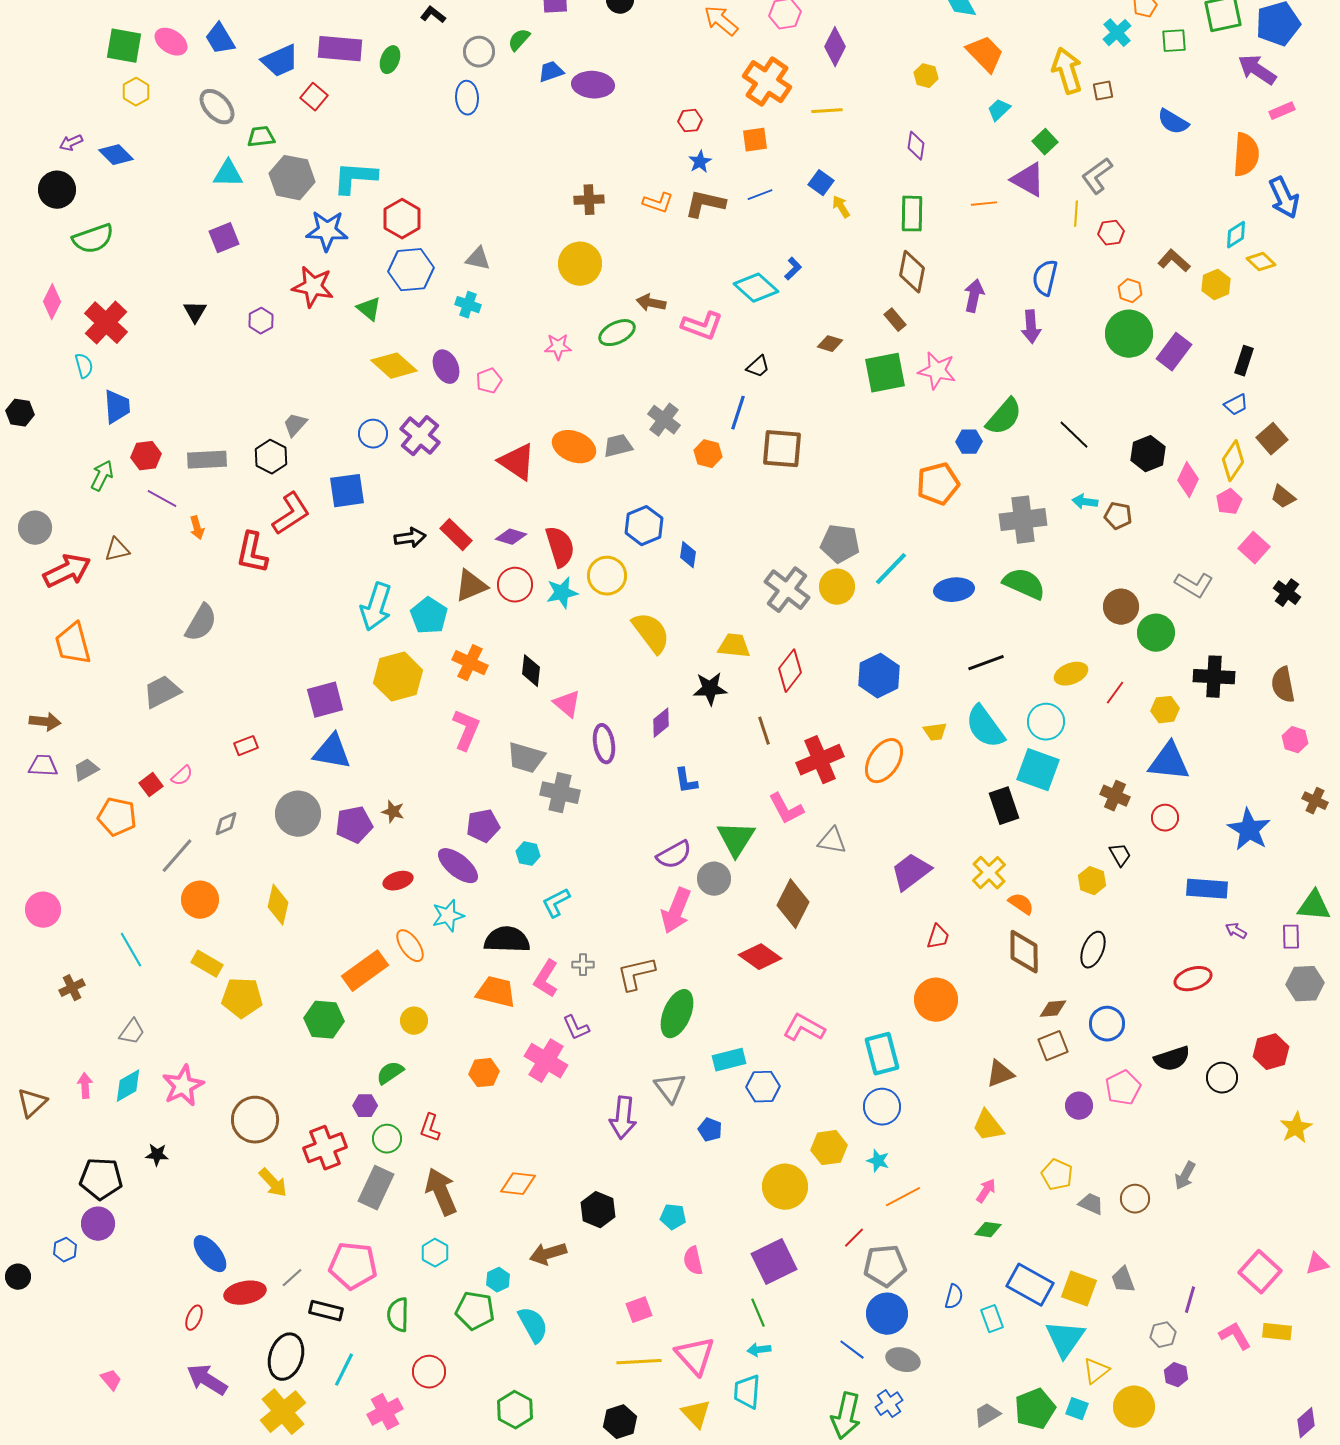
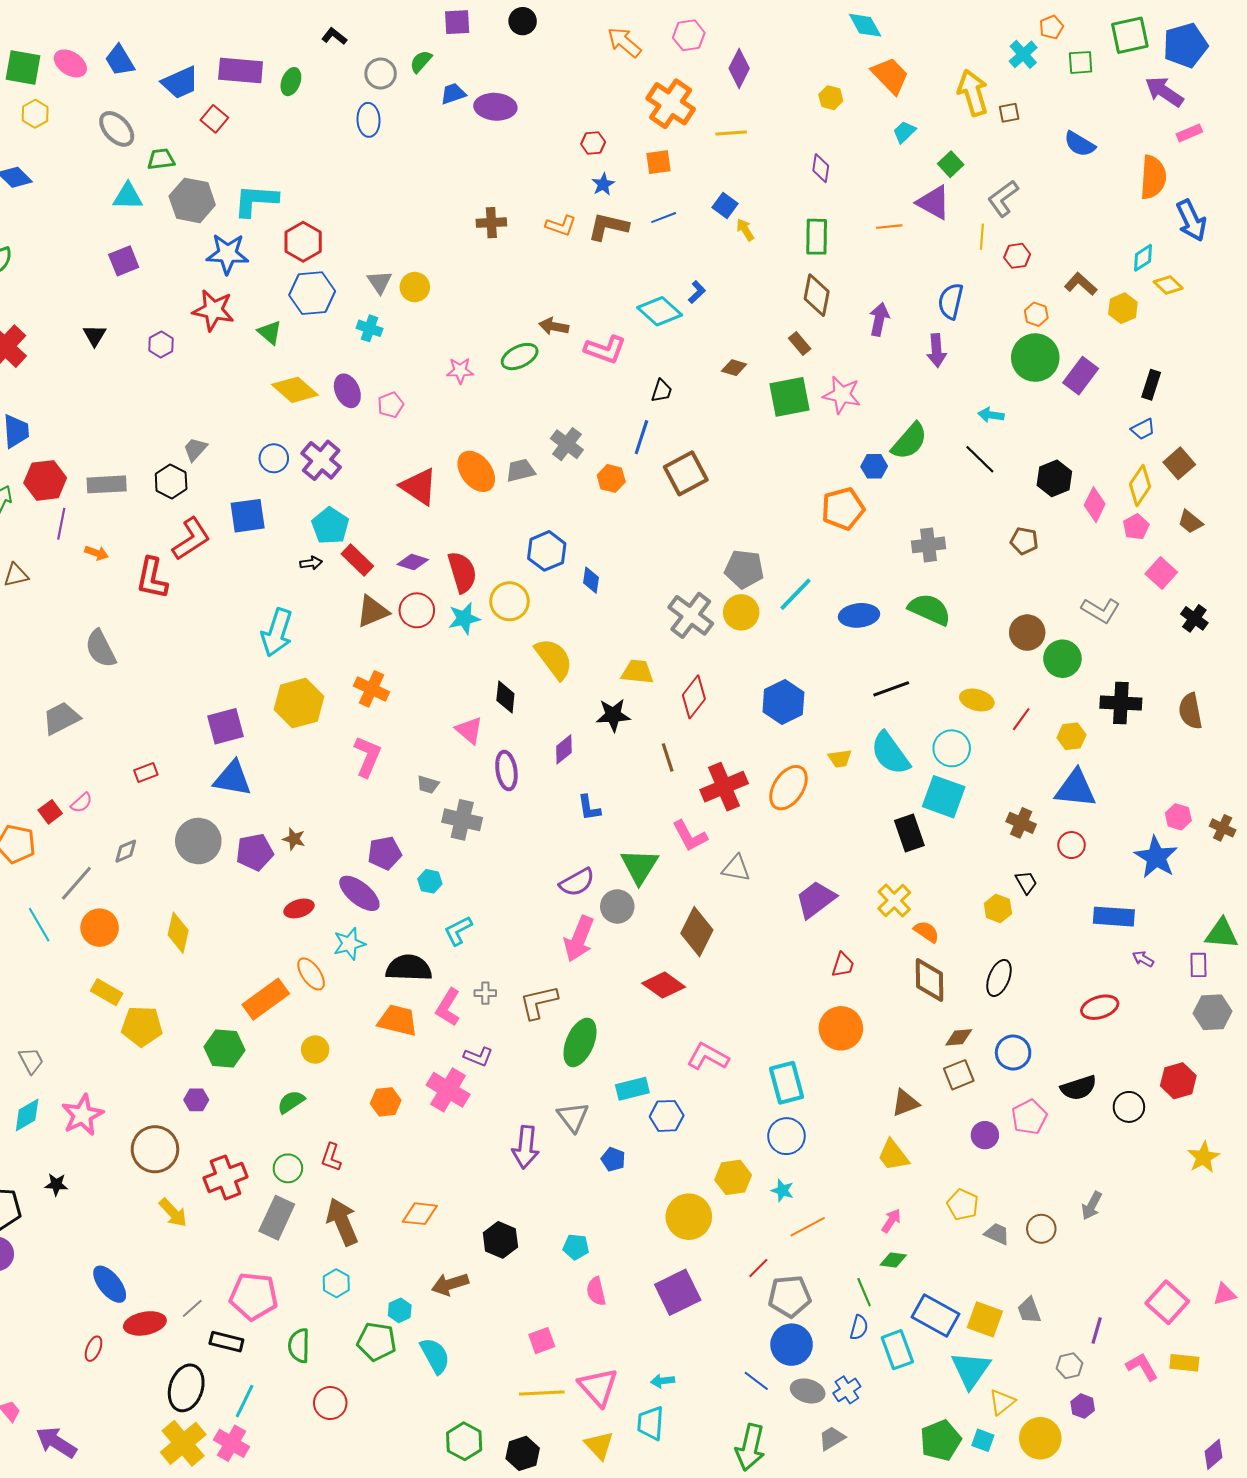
gray triangle: (478, 259) -> (380, 282), turned 44
yellow circle: (580, 264) -> (415, 287), moved, size x0.7
black trapezoid: (758, 367) -> (662, 391), turned -30
orange ellipse: (574, 447) -> (476, 471), turned 30
brown square: (782, 449) -> (686, 473), turned -33
red hexagon: (146, 456) -> (45, 480), size x1.4
purple line: (162, 499) -> (61, 524), turned 72
cyan arrow: (1085, 502) -> (991, 415), moved
gray cross: (1023, 520) -> (928, 545), size x0.7
orange arrow: (197, 528) -> (97, 553), turned -55
black arrow: (410, 538) -> (311, 563), size x0.7
cyan pentagon: (429, 616) -> (330, 526), moved
gray semicircle: (201, 623) -> (101, 649), turned 123
black diamond: (531, 671) -> (505, 697), moved
yellow ellipse: (1071, 674) -> (977, 700), turned 36
pink hexagon: (1295, 740) -> (1178, 817), moved
gray trapezoid: (526, 758) -> (428, 785), size x0.6
cyan line: (131, 950) -> (39, 925), moved
purple L-shape: (576, 1028) -> (478, 1057), turned -44
gray trapezoid: (132, 1032) -> (31, 1061), turned -64
purple hexagon: (365, 1106) -> (196, 1100), moved
green line: (758, 1313) -> (864, 1292), moved
cyan rectangle: (992, 1319) -> (897, 1350), size x1.4
purple arrow: (207, 1380) -> (56, 1442), moved
blue cross: (889, 1404) -> (847, 1390), moved
green hexagon: (515, 1410) -> (464, 1441), moved
pink cross: (385, 1412) -> (232, 1443), moved, turned -32
gray trapezoid: (987, 1415) -> (832, 1438), moved

